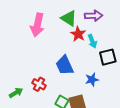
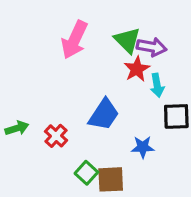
purple arrow: (94, 16) -> (152, 47), moved
blue trapezoid: (65, 65) -> (104, 115), turned -135
green arrow: (16, 93) -> (17, 128), moved

